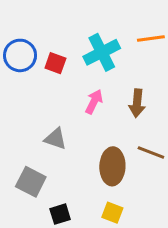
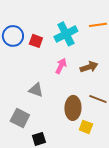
brown arrow: (137, 103) -> (89, 67), turned -114
yellow square: (112, 213) -> (86, 127), moved

